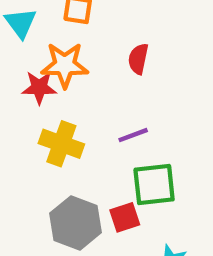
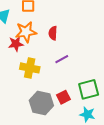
red semicircle: (138, 59) -> (53, 33), moved
green square: (154, 184) -> (89, 89), moved

